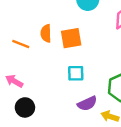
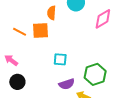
orange semicircle: (46, 33) -> (52, 13), moved
orange square: (71, 38) -> (41, 30), moved

